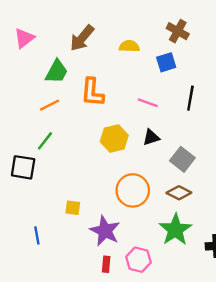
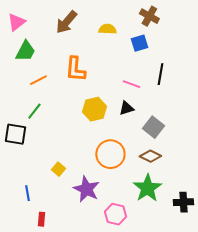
green trapezoid: (57, 72) -> (25, 51), moved
pink line: (148, 103) -> (131, 84), moved
yellow square: (73, 208) -> (58, 169), turned 32
red rectangle: (106, 264) -> (41, 219), moved

